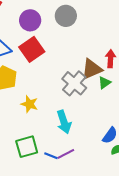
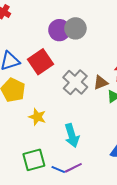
purple circle: (30, 20) -> (59, 30), moved
brown triangle: (92, 69) -> (101, 83), size x0.7
gray cross: (74, 83) -> (75, 82), moved

